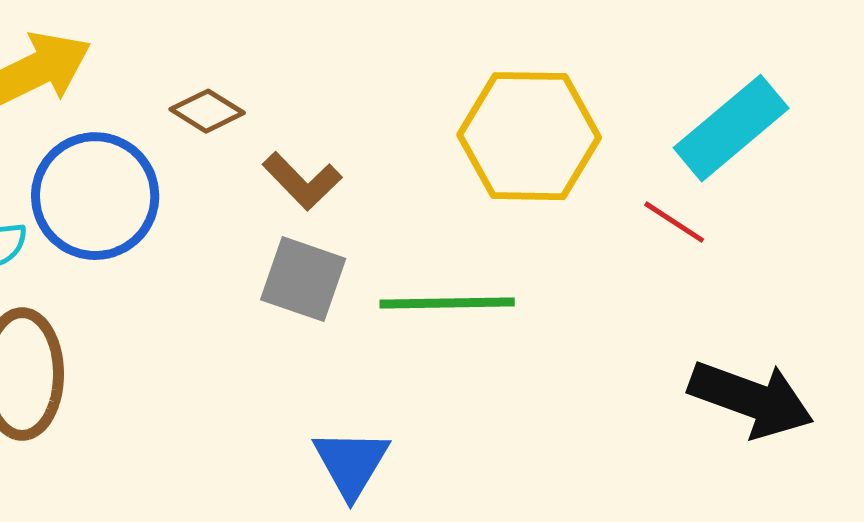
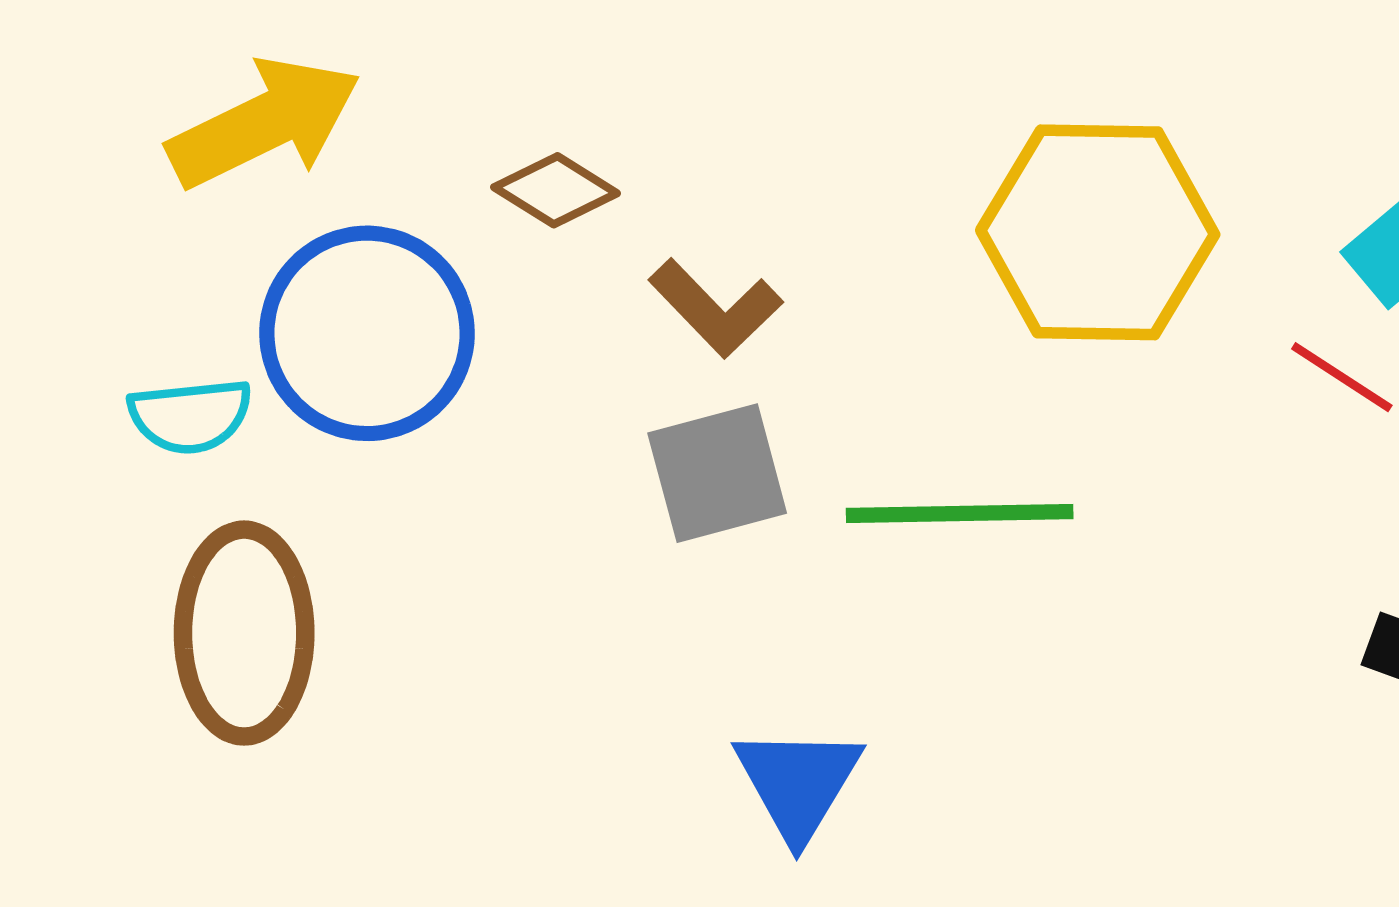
gray square: (303, 279) -> (717, 473), turned -34

